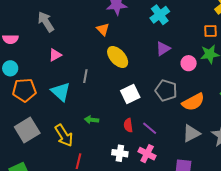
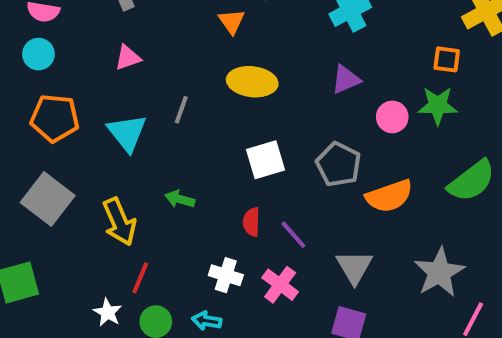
yellow ellipse: (118, 57) -> (252, 82), turned -50
cyan circle: (10, 68) -> (38, 54), moved
gray square: (27, 130) -> (48, 199), turned -30
gray triangle: (191, 133) -> (354, 267), moved, turned -42

